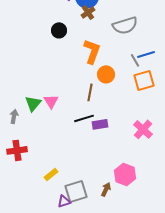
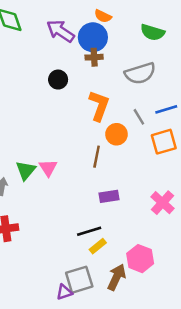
brown cross: (88, 12) -> (94, 57), turned 32
gray line: (135, 60) -> (139, 117), moved
black line: (84, 118) -> (89, 231), moved
yellow rectangle: (51, 174) -> (98, 246), moved
brown arrow: (106, 189) -> (116, 277), size x1.5

